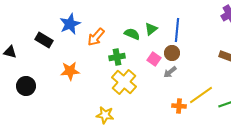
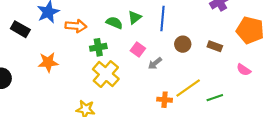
orange arrow: (96, 37) -> (76, 26), turned -126
brown circle: (172, 53) -> (183, 44), moved

